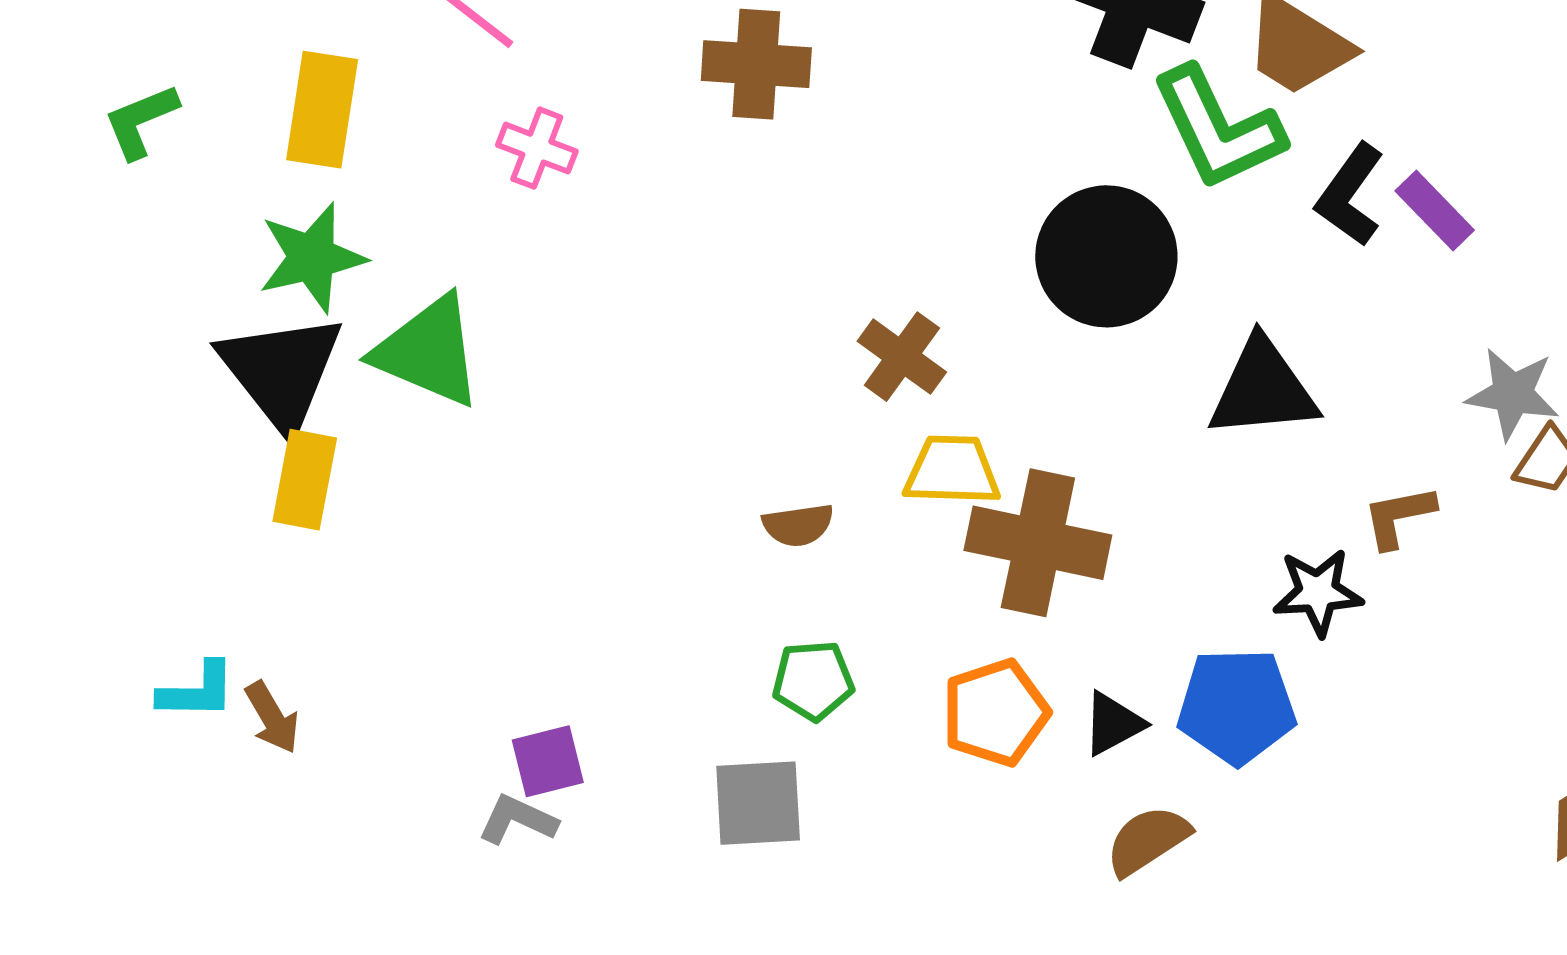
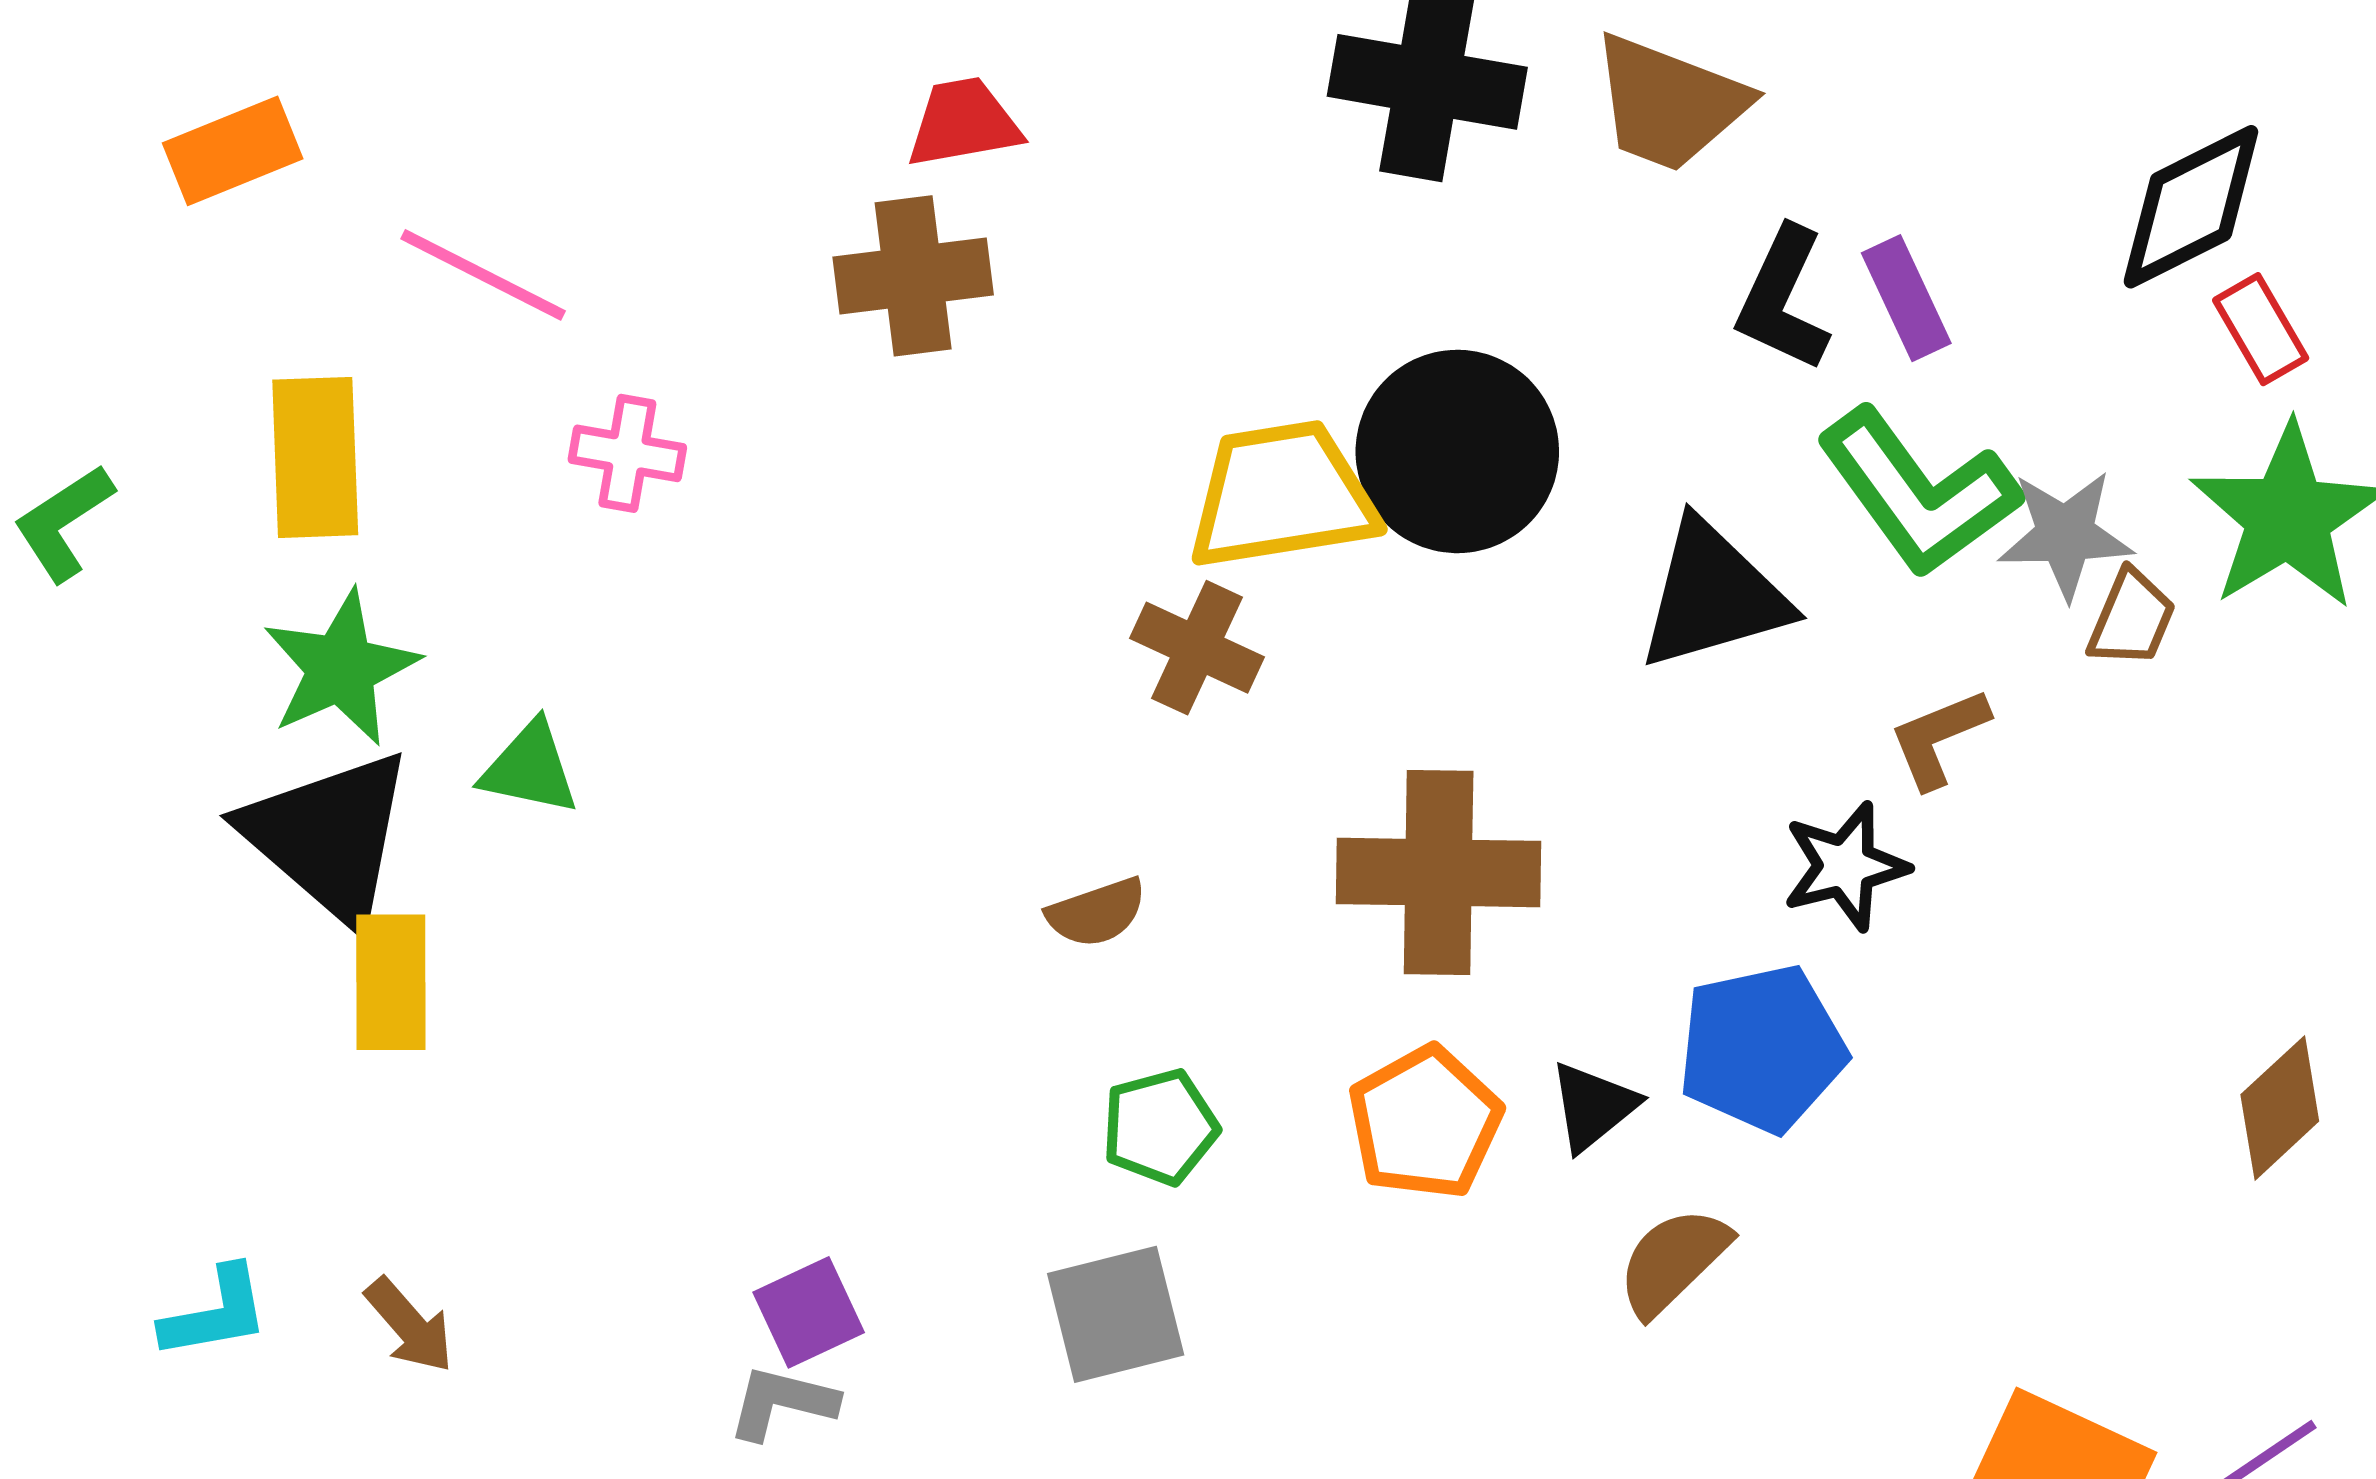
green L-shape: (1218, 128) -> (1918, 492), moved
purple rectangle: (1435, 211) -> (1906, 298), turned 30
green triangle: (428, 351) -> (530, 768), size x0.6
yellow trapezoid: (952, 470) -> (1282, 495), moved, size x1.4
cyan L-shape: (197, 691) -> (215, 1313), moved

